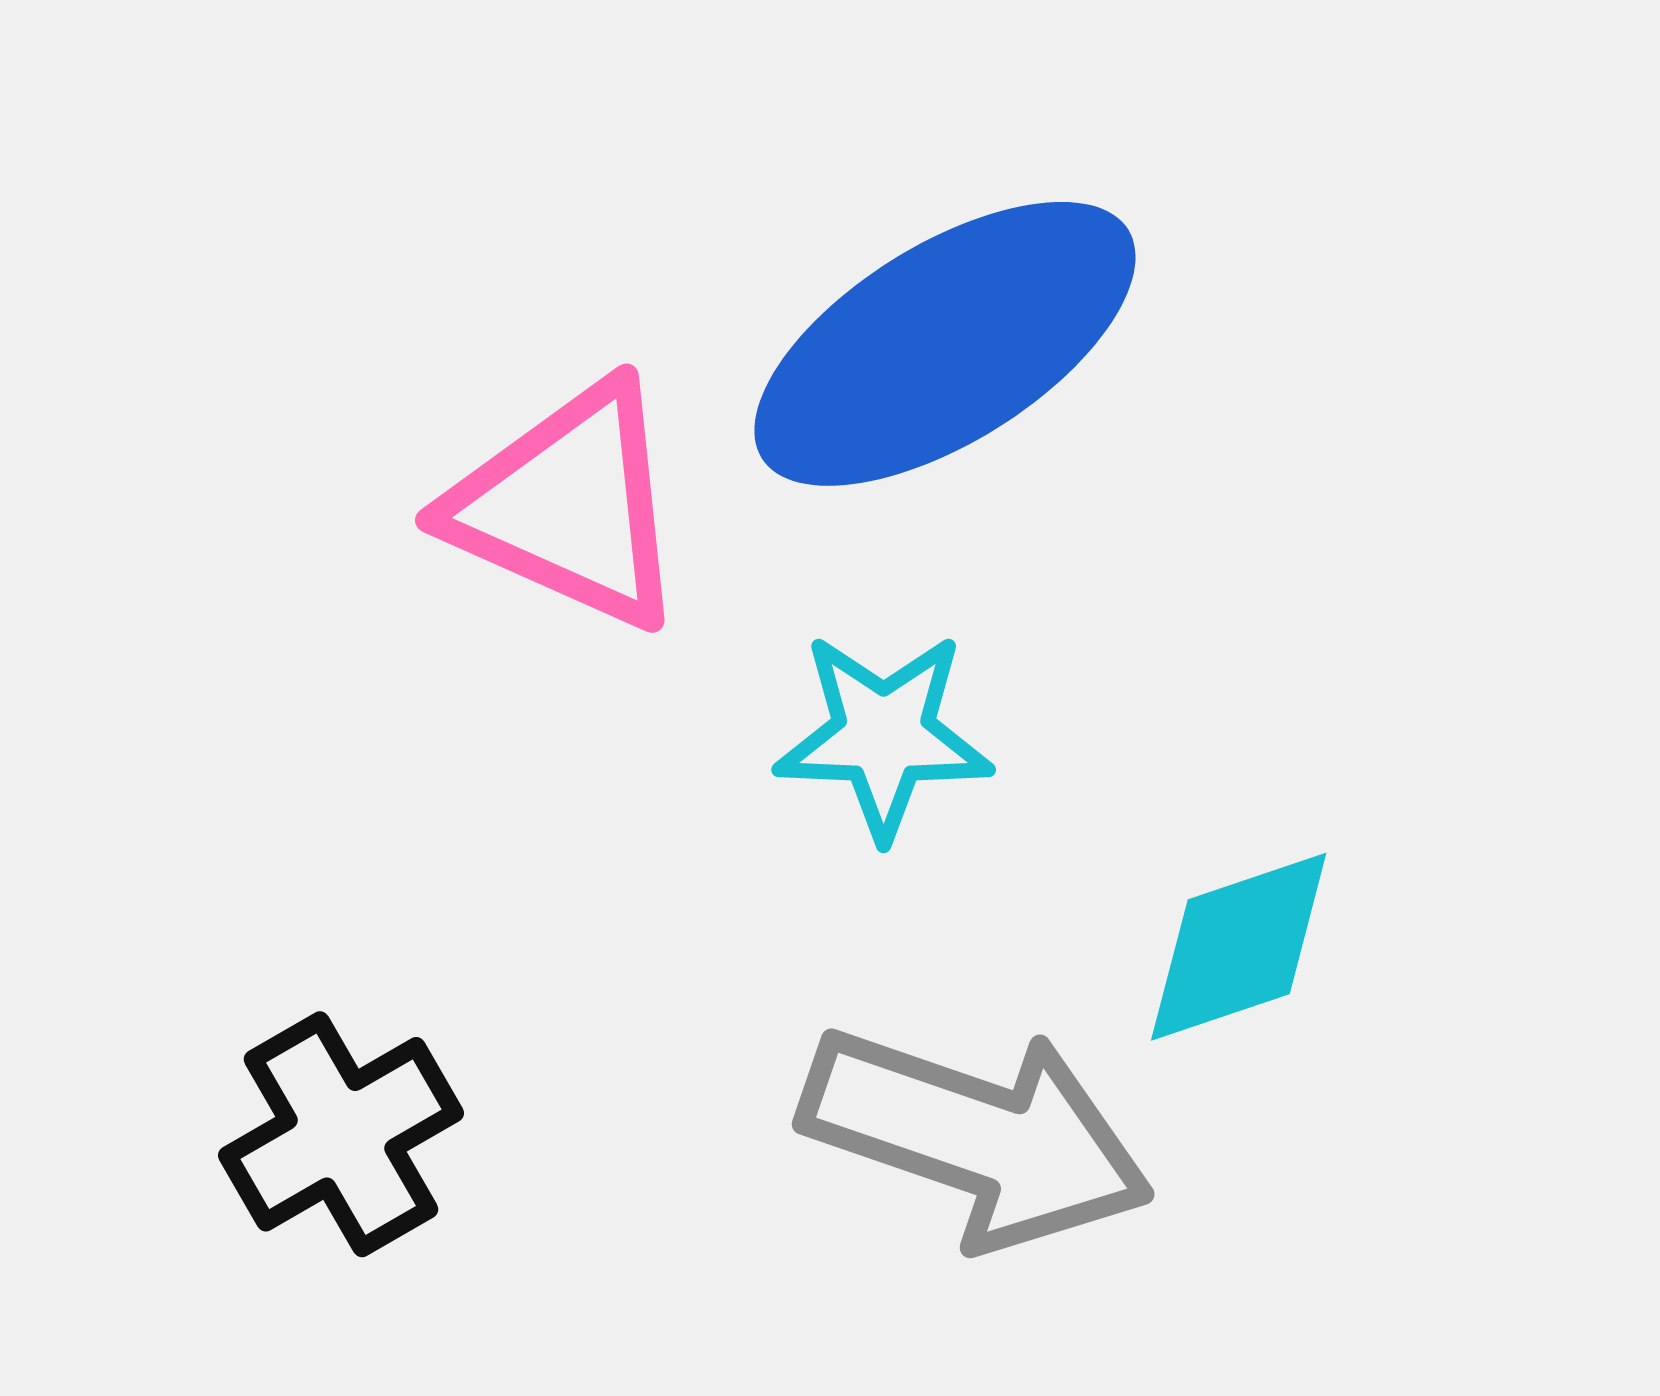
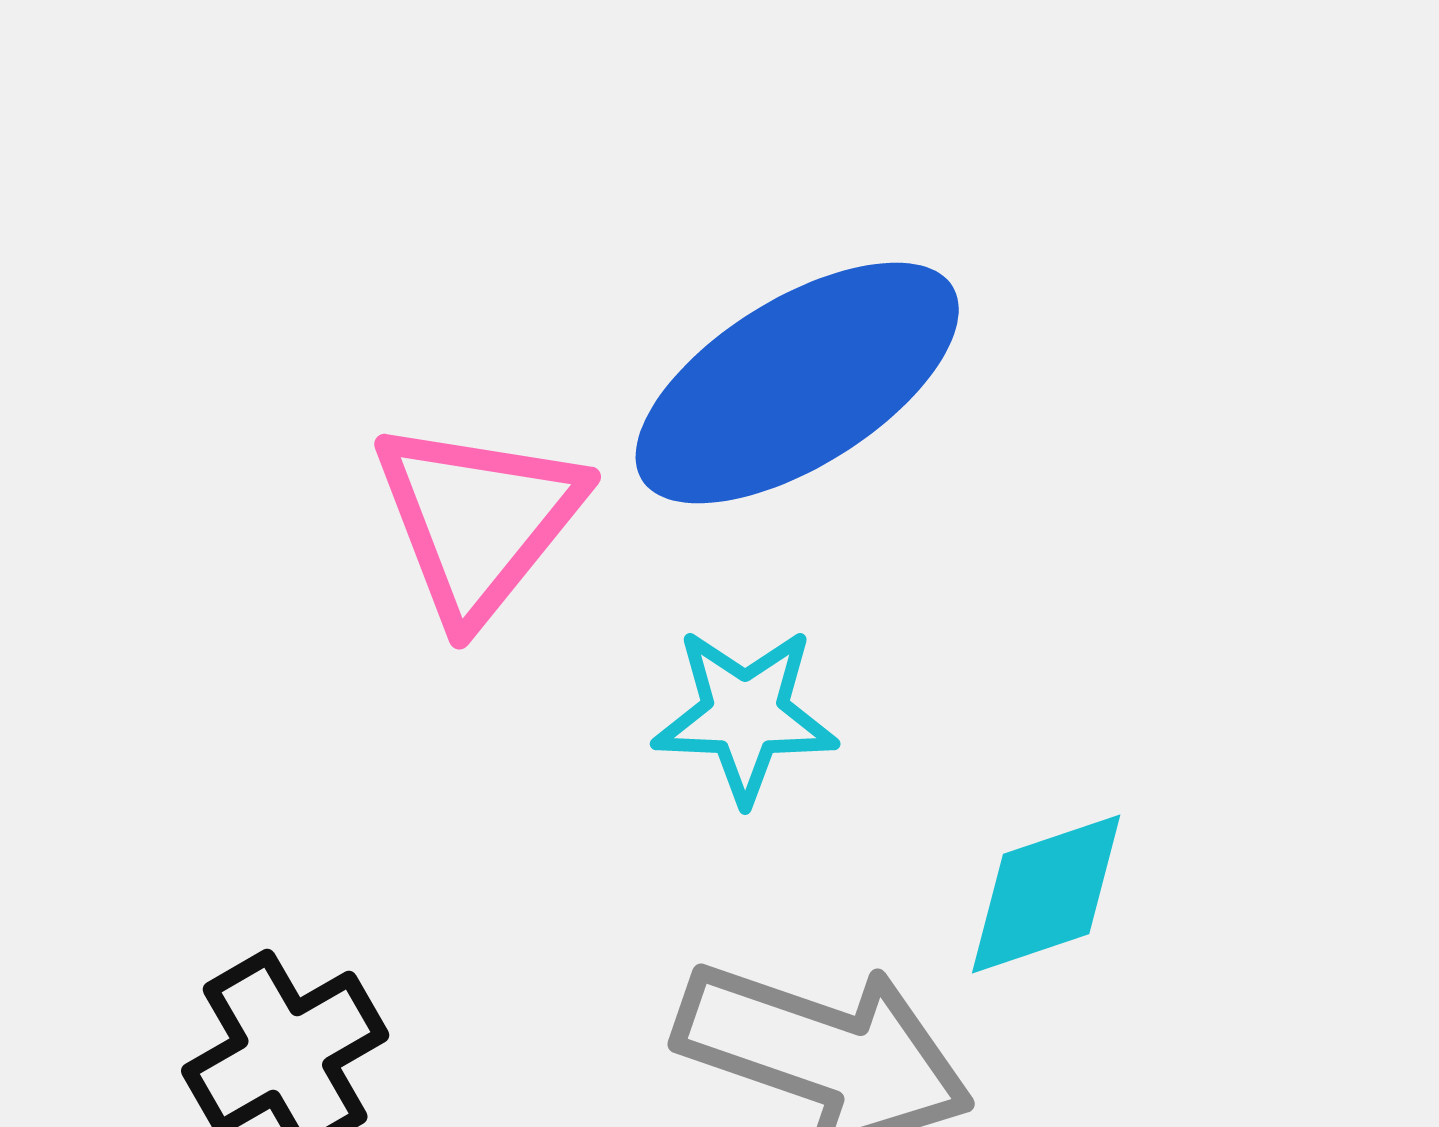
pink triangle: (569, 506) -> (478, 520), turned 45

